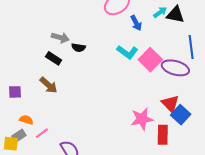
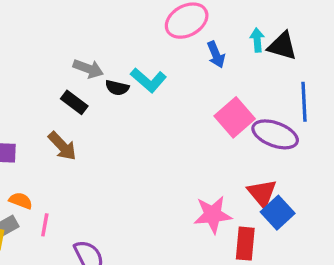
cyan arrow: (160, 12) -> (257, 40), turned -64
cyan L-shape: (127, 52) -> (148, 80), moved
pink line: (42, 133) -> (45, 225), turned -48

